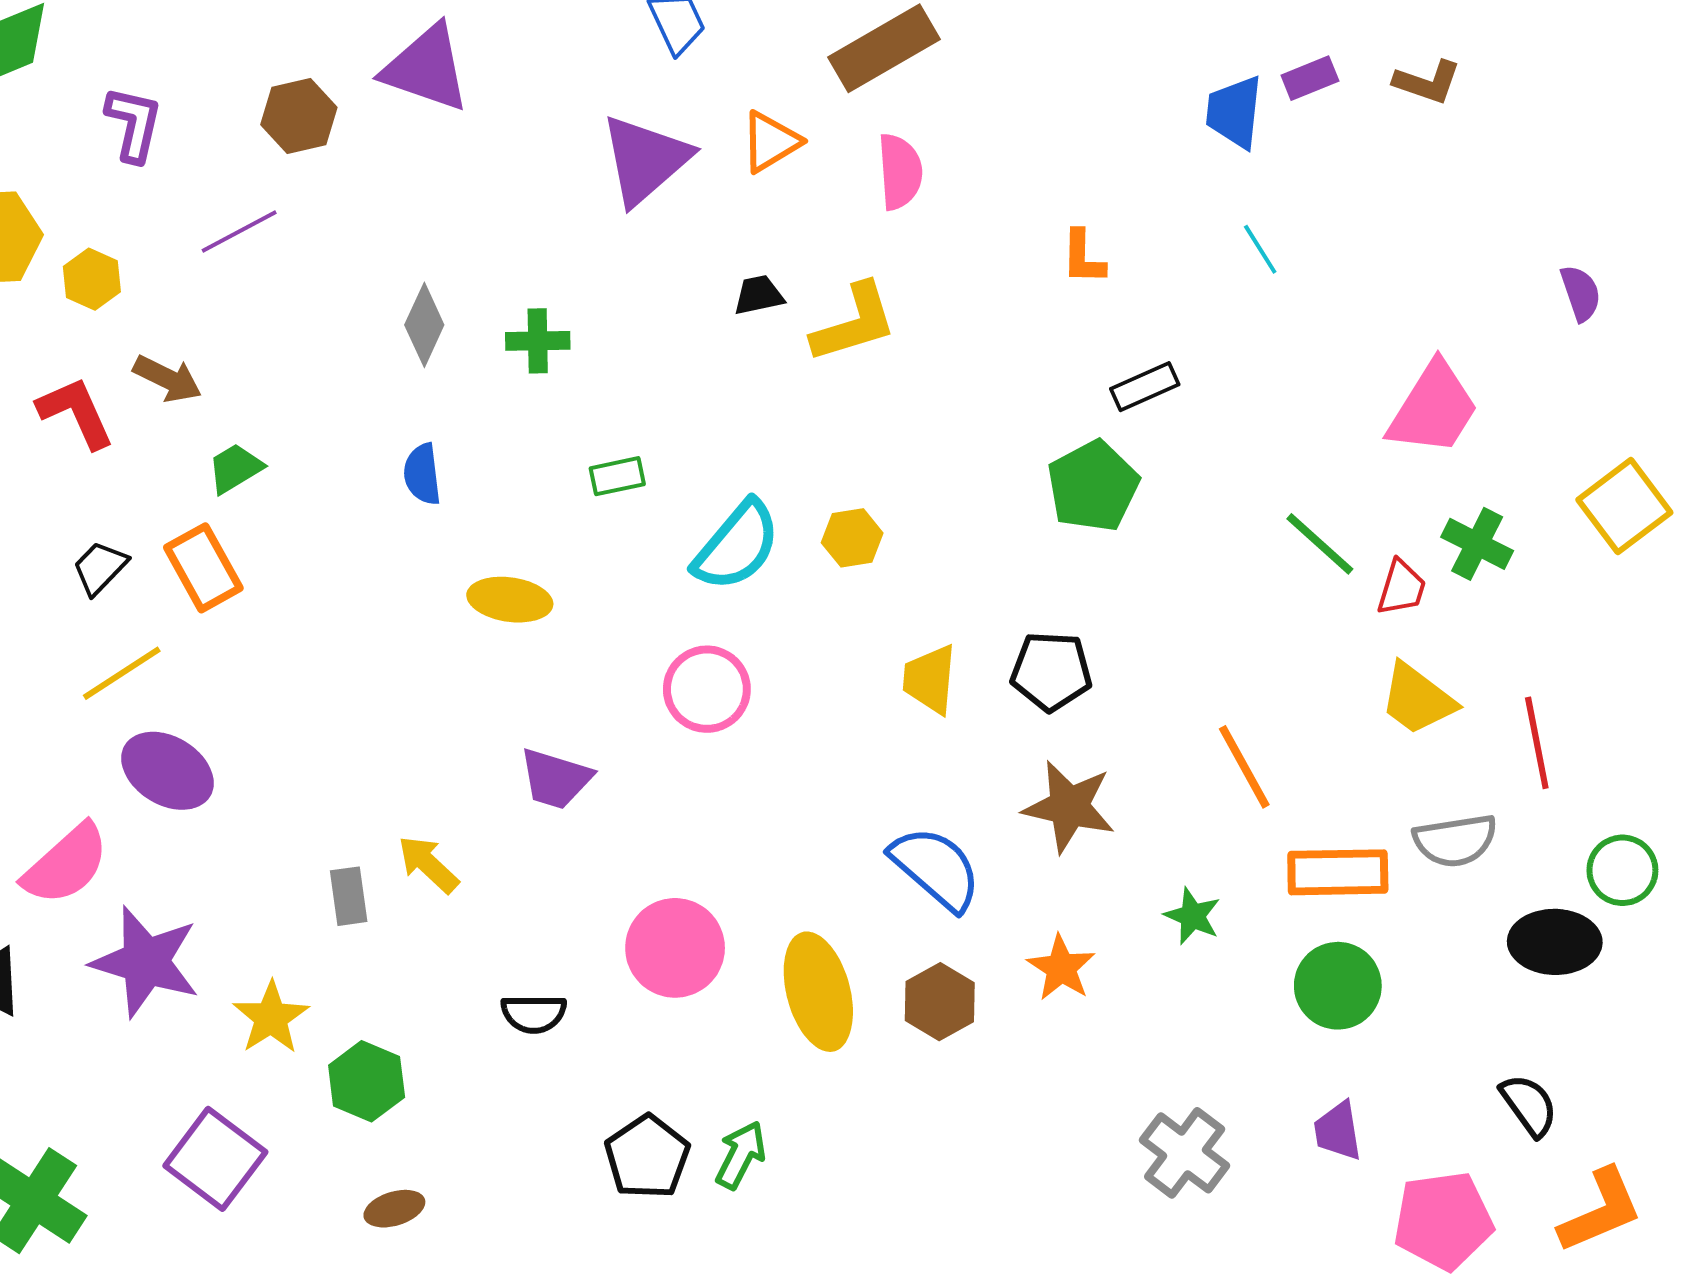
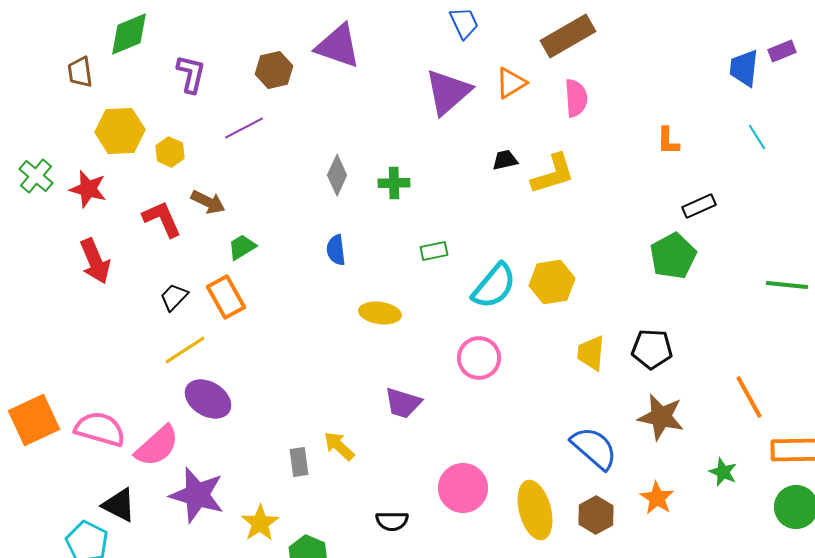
yellow hexagon: (852, 538) -> (552, 282), size x1.5
green line: (1320, 544) -> (787, 285), turned -36

